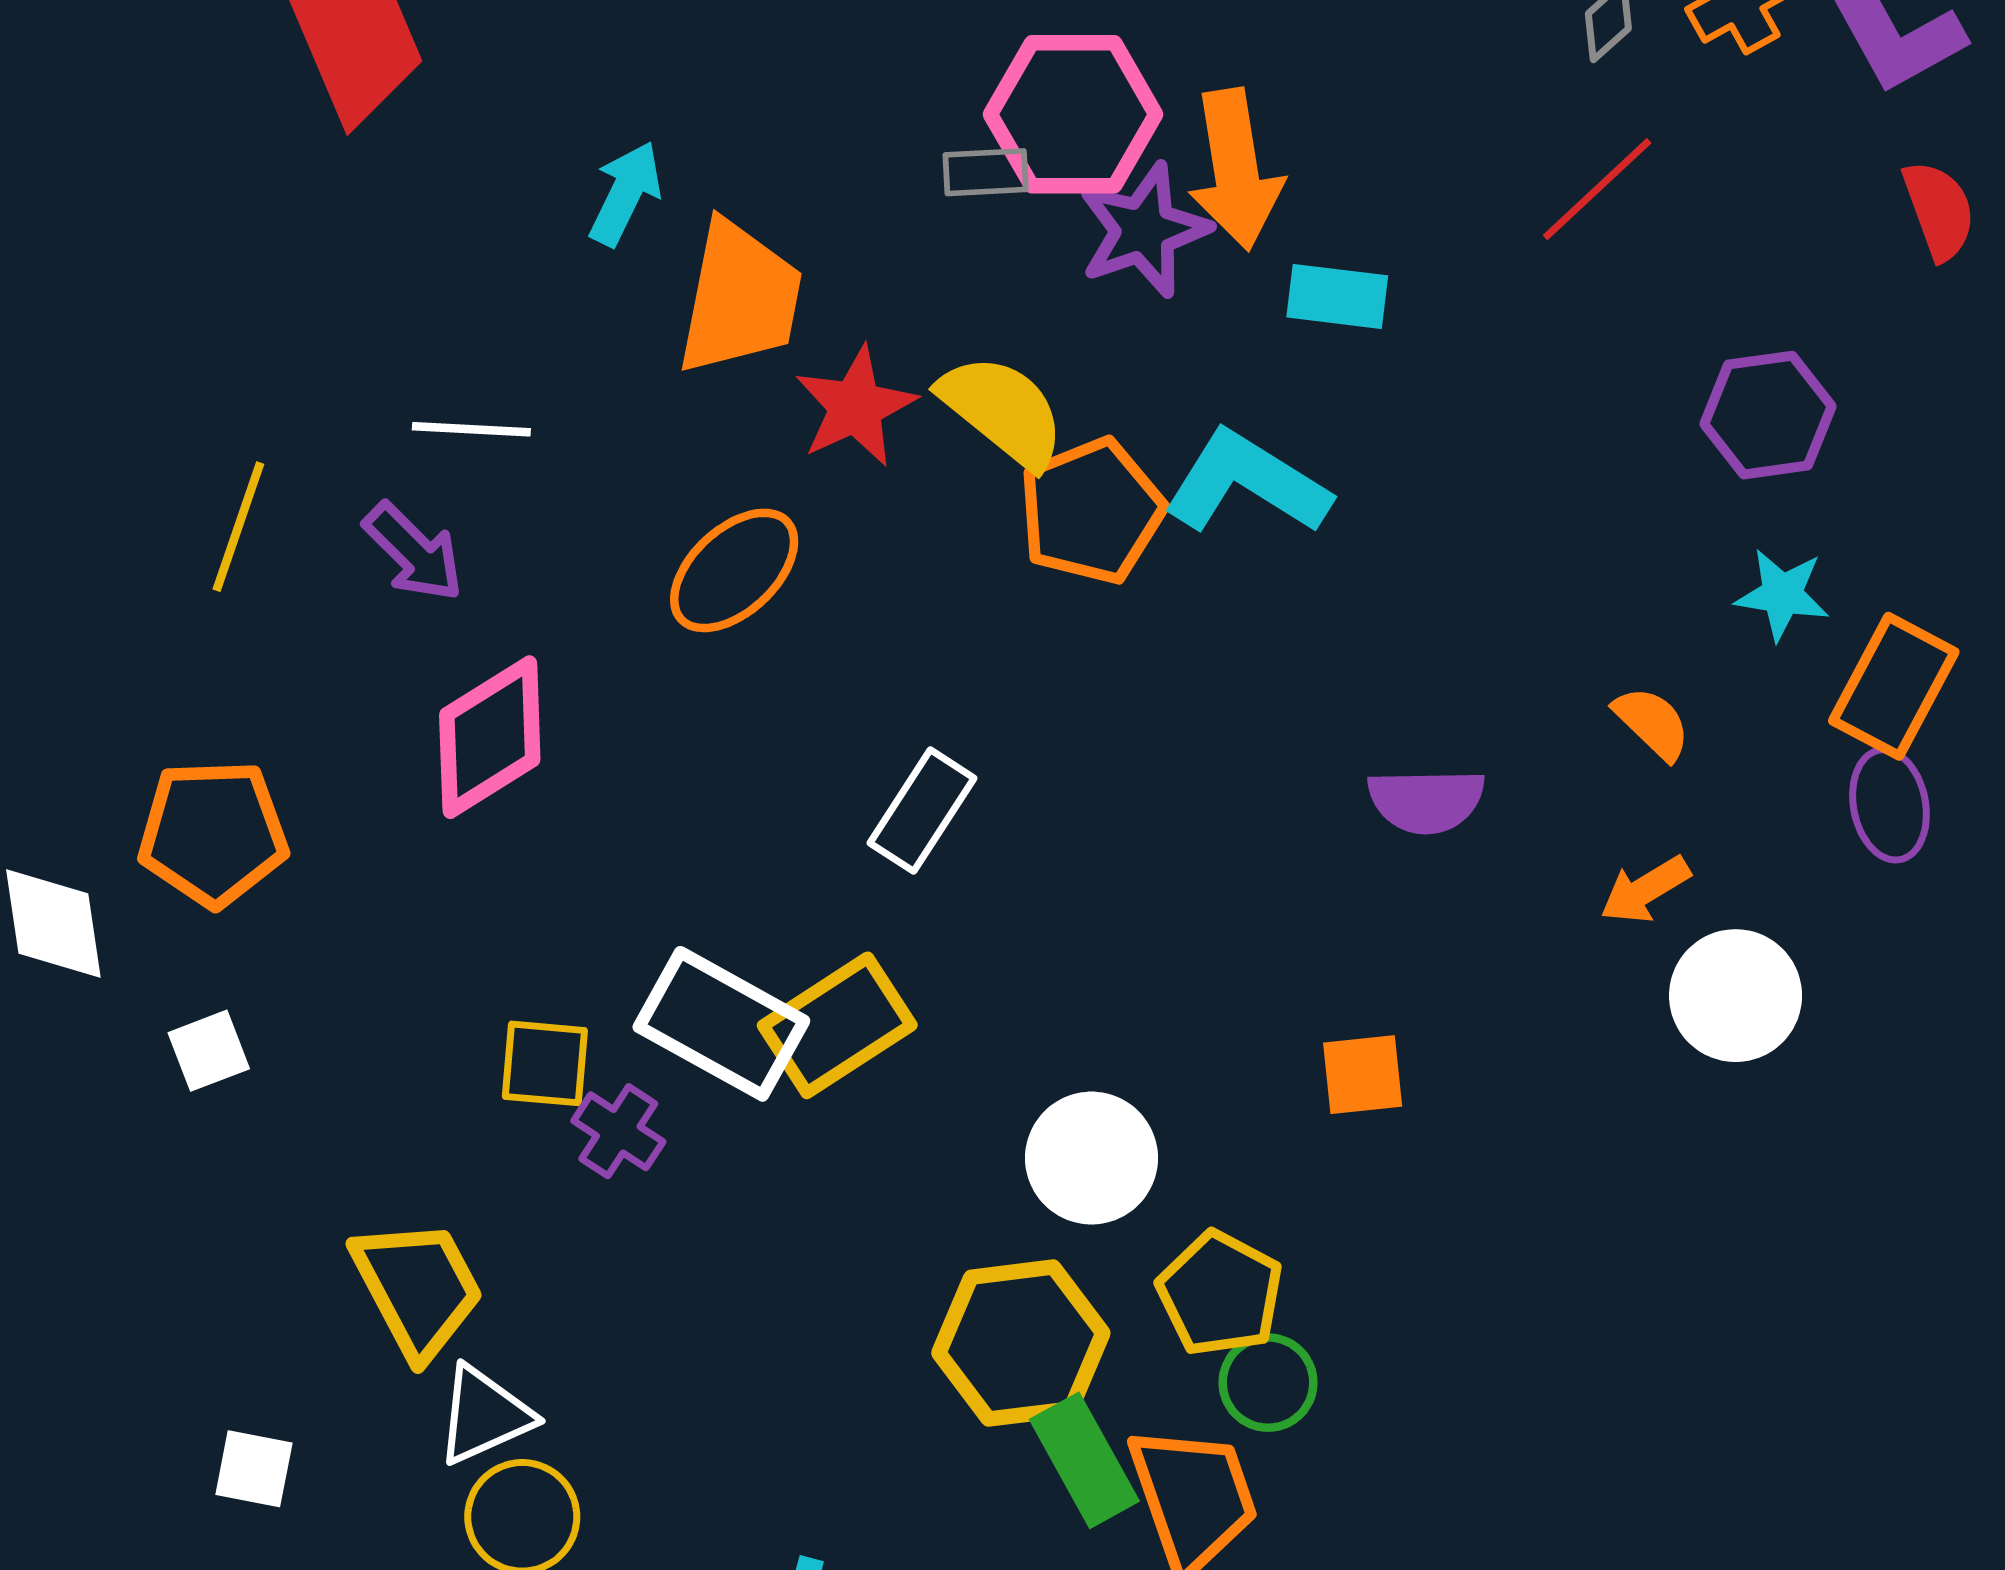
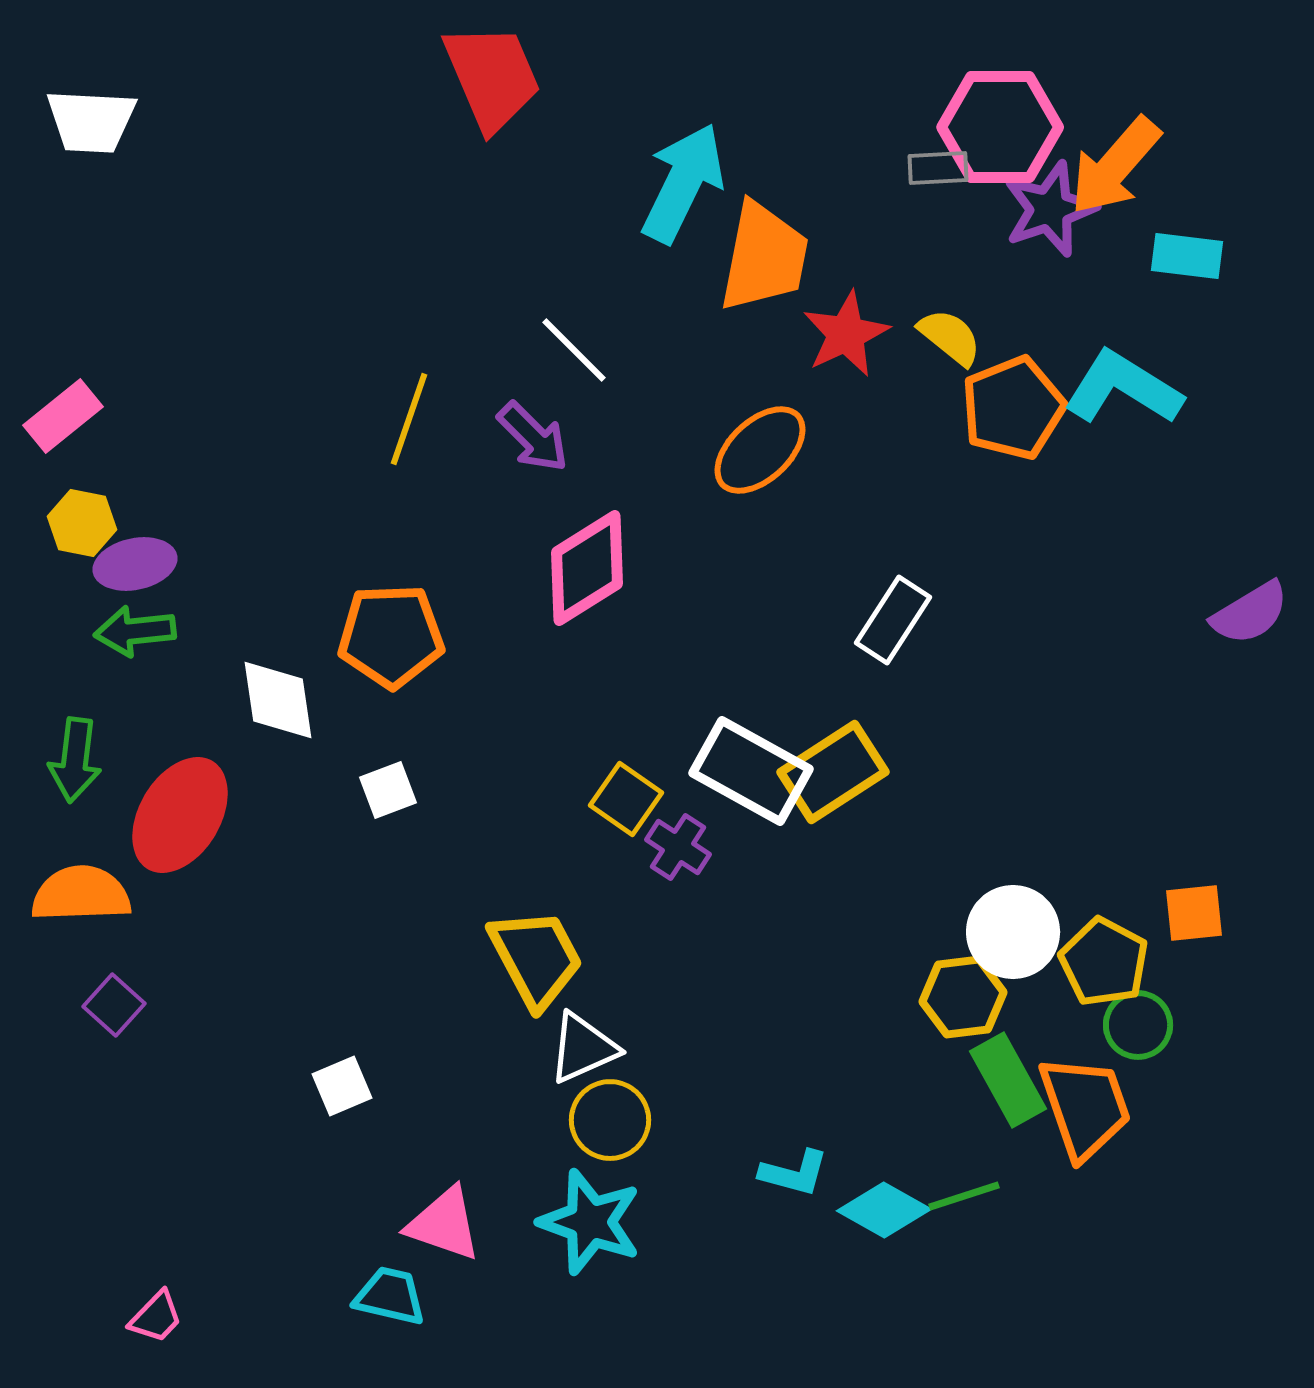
orange arrow: (1236, 169) -> (1115, 166), turned 50
cyan arrow: (625, 193) -> (683, 183), size x1.6
yellow semicircle: (1002, 411) -> (950, 337), size x0.7
white line: (471, 429) -> (574, 350), turned 42
purple semicircle: (1426, 801) -> (1250, 613), turned -30
yellow square: (545, 1063) -> (626, 799), turned 30
orange square: (1363, 1075) -> (1194, 913), moved
white circle: (1091, 1158) -> (1013, 932), moved
yellow hexagon: (1021, 1343) -> (963, 997), size x0.7
white square: (254, 1469) -> (342, 1086), moved, turned -34

